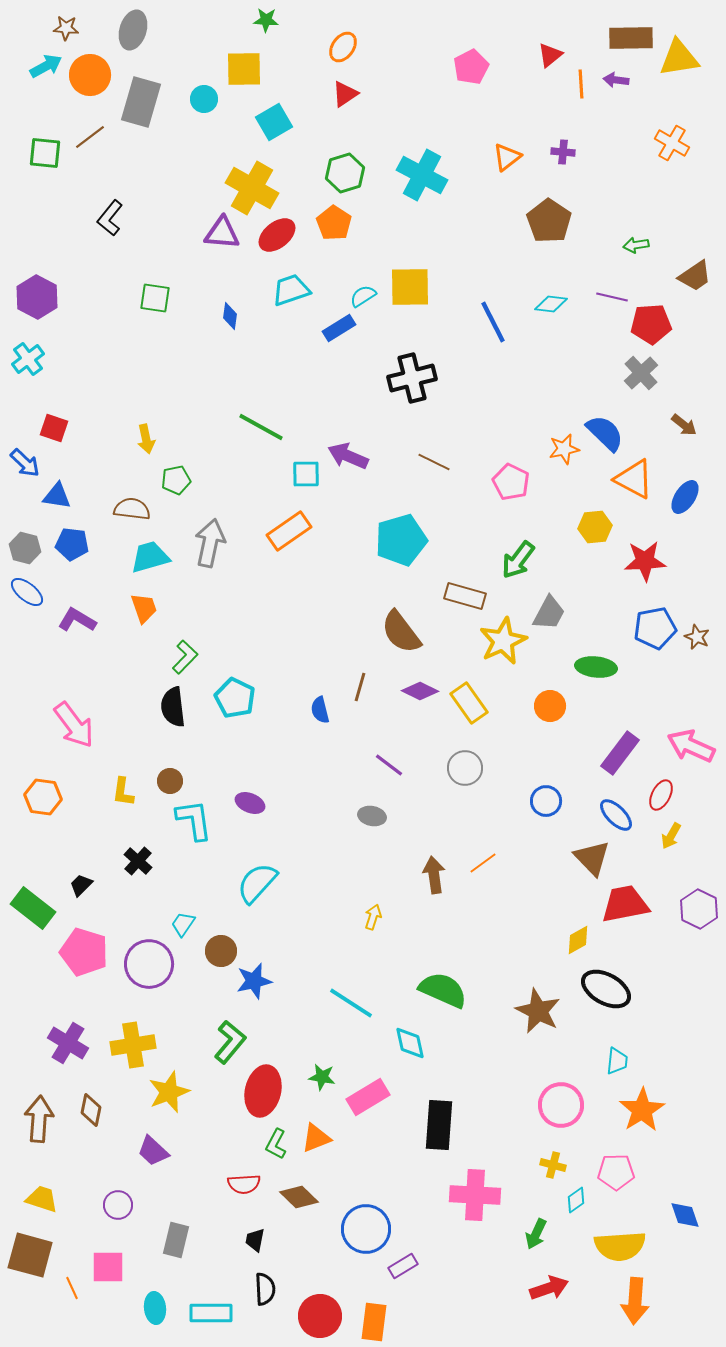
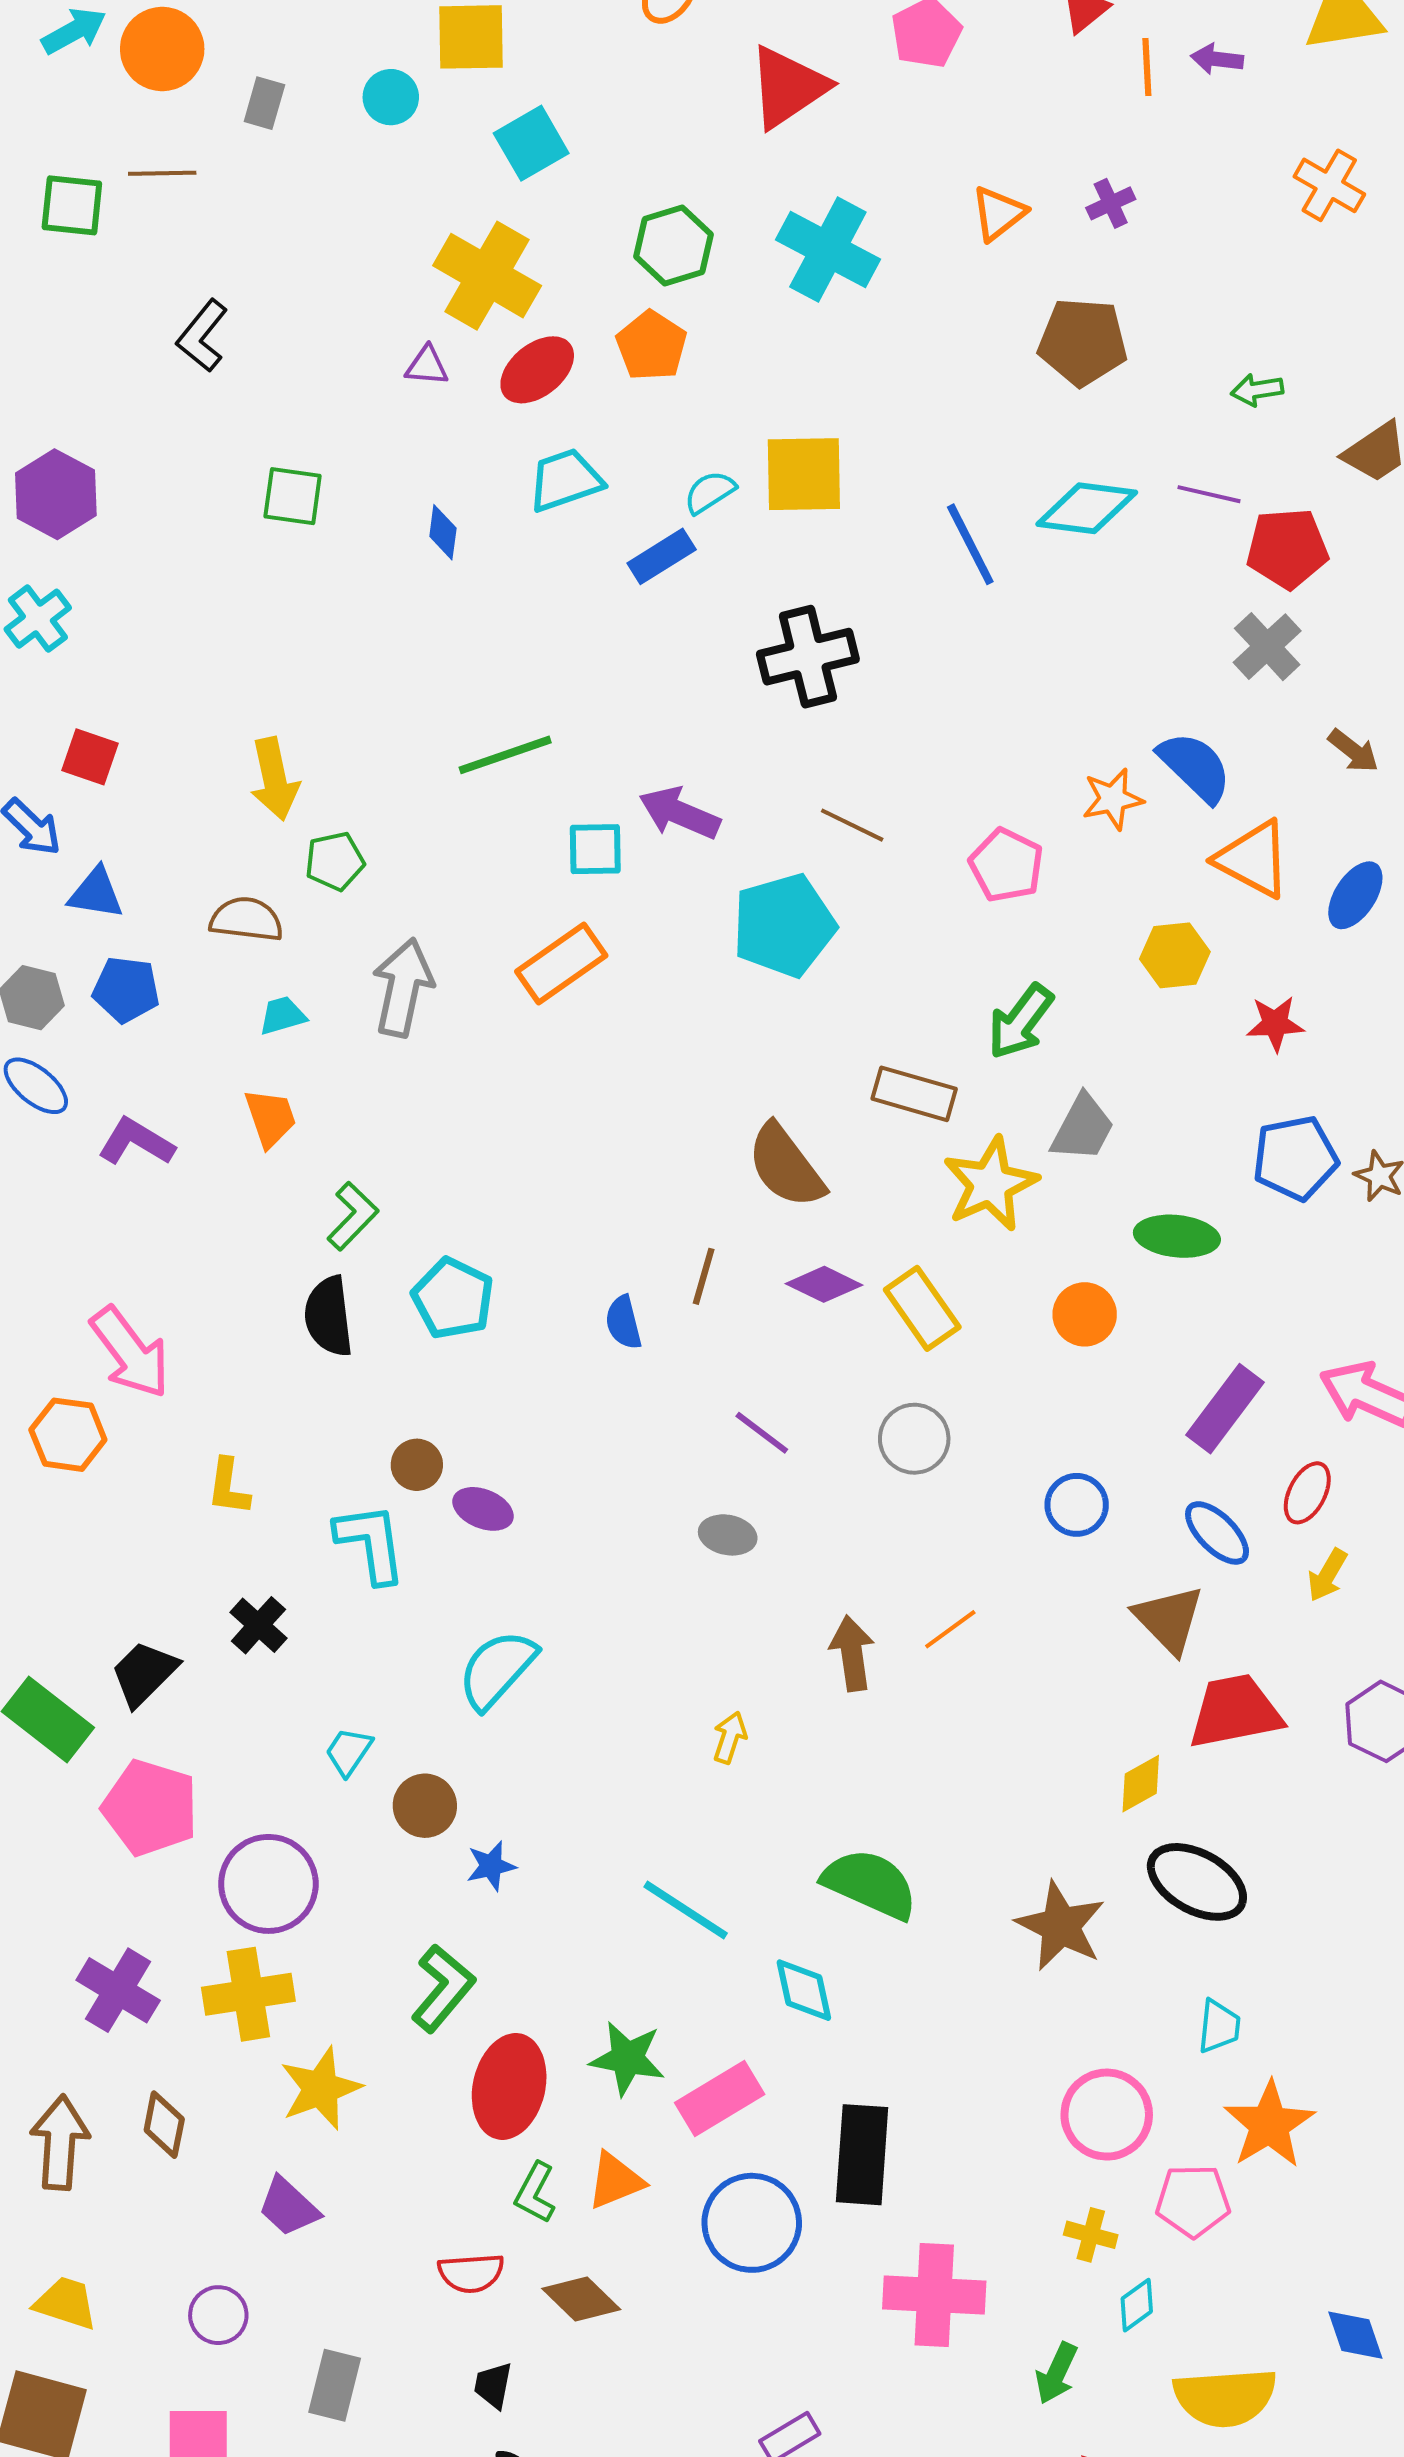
red triangle: (345, 94) -> (788, 87), moved, size x1.6
gray rectangle: (141, 102) -> (264, 103), size x0.5
brown line: (90, 137) -> (162, 173), turned 36
purple cross: (563, 152) -> (1111, 203), turned -30
brown pentagon: (549, 221) -> (1083, 342), turned -30
purple triangle: (222, 233) -> (427, 366), size x0.6
cyan diamond: (551, 304) -> (1087, 508), size x1.5
green line: (261, 427) -> (505, 755), turned -48
yellow arrow: (146, 439) -> (274, 779), size x1.4
cyan pentagon: (401, 540) -> (784, 925), moved
cyan trapezoid: (150, 557) -> (282, 1016), size x0.6
red star: (645, 561) -> (1275, 1024), size x0.7
brown circle: (170, 781) -> (417, 1465), moved
orange hexagon: (43, 797) -> (68, 1435), moved
black trapezoid: (81, 885) -> (144, 1673), size x1.5
purple circle: (149, 964) -> (268, 1884), moved
blue star: (254, 981) -> (491, 1866), size x0.7
green star: (322, 1077) -> (627, 2058), size x1.4
pink pentagon: (616, 1172) -> (1193, 2201), moved
blue circle: (366, 1229) -> (752, 2223), moved

